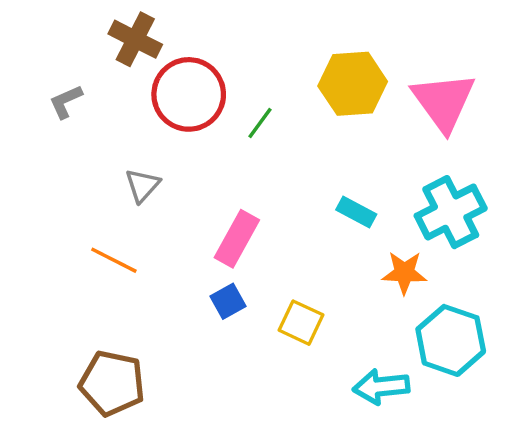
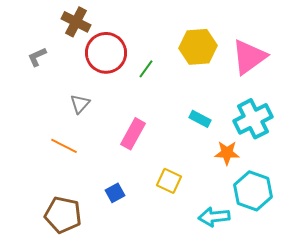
pink triangle: (444, 102) -> (249, 57), turned 30
blue square: (228, 301) -> (115, 193), moved

